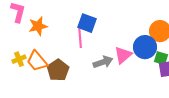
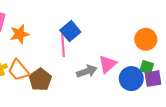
blue square: (87, 23) -> (70, 31), turned 30
blue circle: (145, 47) -> (131, 79), moved

